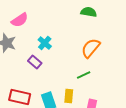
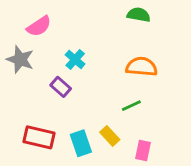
orange semicircle: (91, 48) -> (142, 67), turned 55
yellow rectangle: (69, 96) -> (110, 136), turned -48

